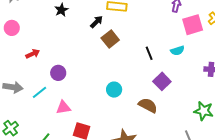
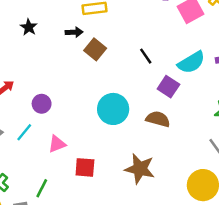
black arrow: (97, 22) -> (74, 32), turned 56
cyan semicircle: (177, 51) -> (191, 62), moved, size x1.6
cyan circle: (114, 90) -> (113, 109), size x1.6

